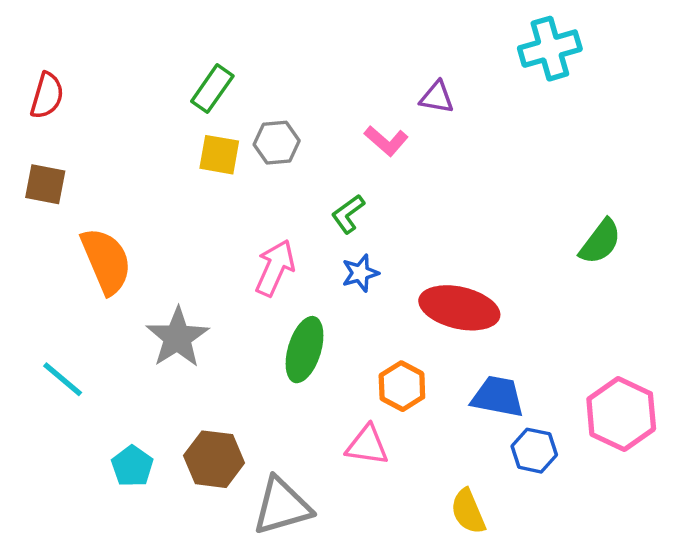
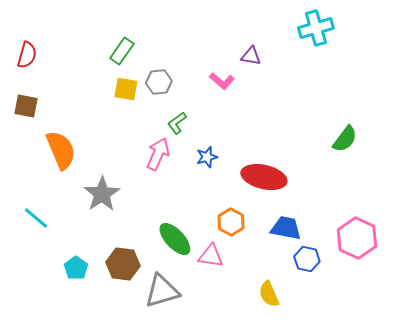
green L-shape: (348, 214) -> (177, 123), moved
green ellipse: (305, 350) -> (175, 239), moved, turned -60

